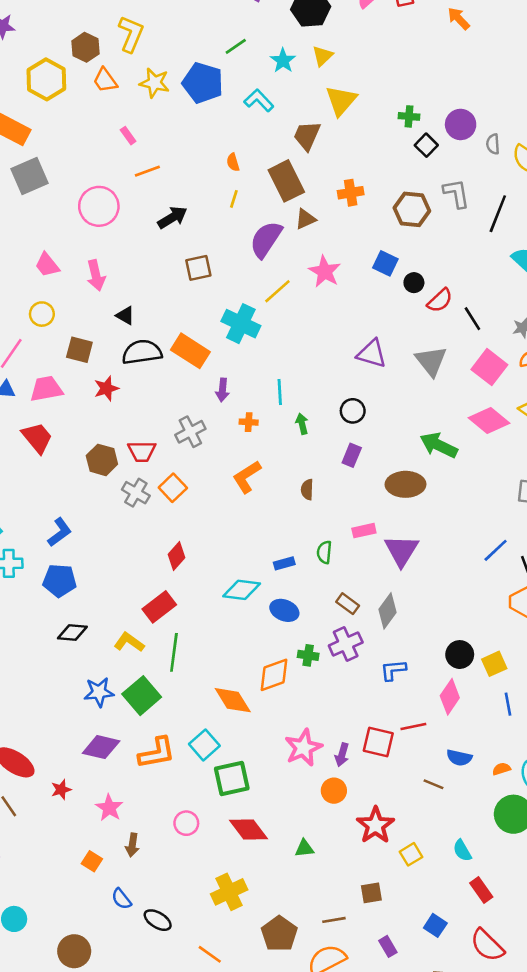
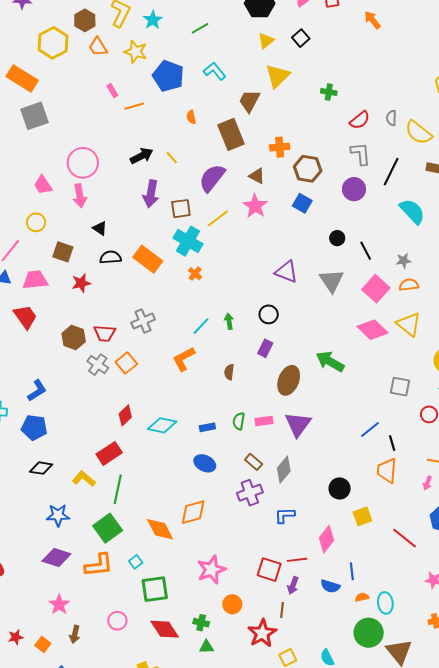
cyan star: (283, 61) -> (153, 20), moved
blue pentagon: (203, 83) -> (168, 76), moved
purple circle: (461, 124) -> (354, 189), moved
black square: (426, 145) -> (301, 38), moved
orange line: (147, 171) -> (134, 106), moved
yellow line: (234, 199) -> (172, 158), moved, turned -64
pink circle: (99, 206) -> (83, 163), moved
brown hexagon: (412, 209) -> (308, 169), moved
brown triangle: (305, 219) -> (257, 176), moved, turned 48
brown square: (198, 268) -> (181, 209), moved
black circle: (414, 283) -> (337, 238), moved
red semicircle: (440, 300) -> (360, 120), moved
black semicircle: (142, 352) -> (111, 257), size x0.7
purple arrow: (222, 390) -> (151, 194), moved, size x1.5
cyan line: (280, 392) -> (201, 326), moved, turned 42
orange cross: (249, 422) -> (195, 274), moved, turned 32
green arrow: (439, 445) -> (330, 361), moved
brown ellipse: (406, 484) -> (289, 380), moved, turned -72
pink rectangle: (364, 531) -> (264, 421), moved
cyan diamond: (242, 590) -> (162, 425), moved
green cross: (308, 655) -> (201, 623), moved
black circle: (460, 655) -> (340, 488), moved
green square: (142, 696) -> (108, 528), moved
blue line: (508, 704) -> (352, 571), moved
cyan square: (204, 745) -> (136, 562), size x0.6
purple arrow: (342, 755) -> (293, 585), moved
brown line: (434, 784) -> (282, 610), moved, turned 70
red star: (61, 790) -> (16, 637), moved

